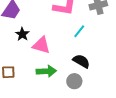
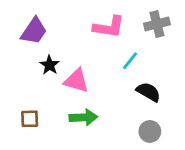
black semicircle: (81, 61) -> (148, 92), moved
gray circle: (74, 81) -> (150, 131), moved

